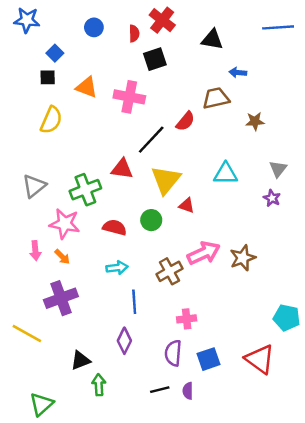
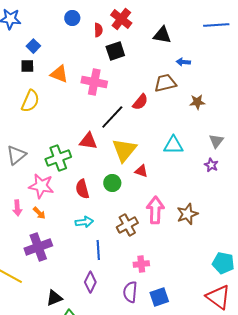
blue circle: (94, 27) -> (72, 18), moved
red semicircle: (115, 227) -> (82, 189), turned -120
pink arrow: (204, 253) -> (155, 210), turned -64
red triangle: (260, 359) -> (218, 297), moved

